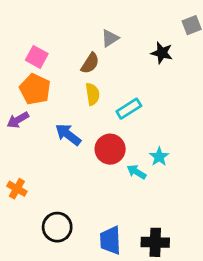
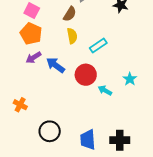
purple arrow: (18, 120) -> (33, 58), moved
cyan star: (159, 157) -> (130, 79), moved

